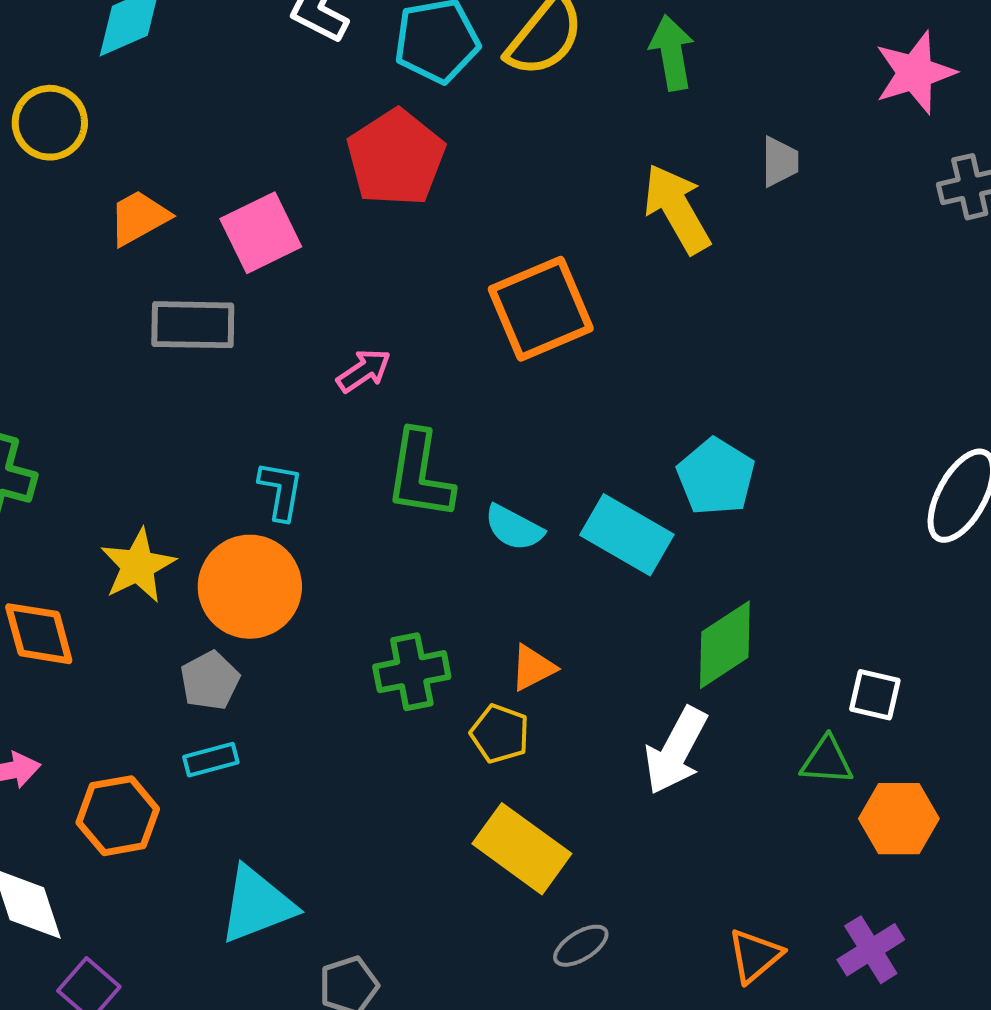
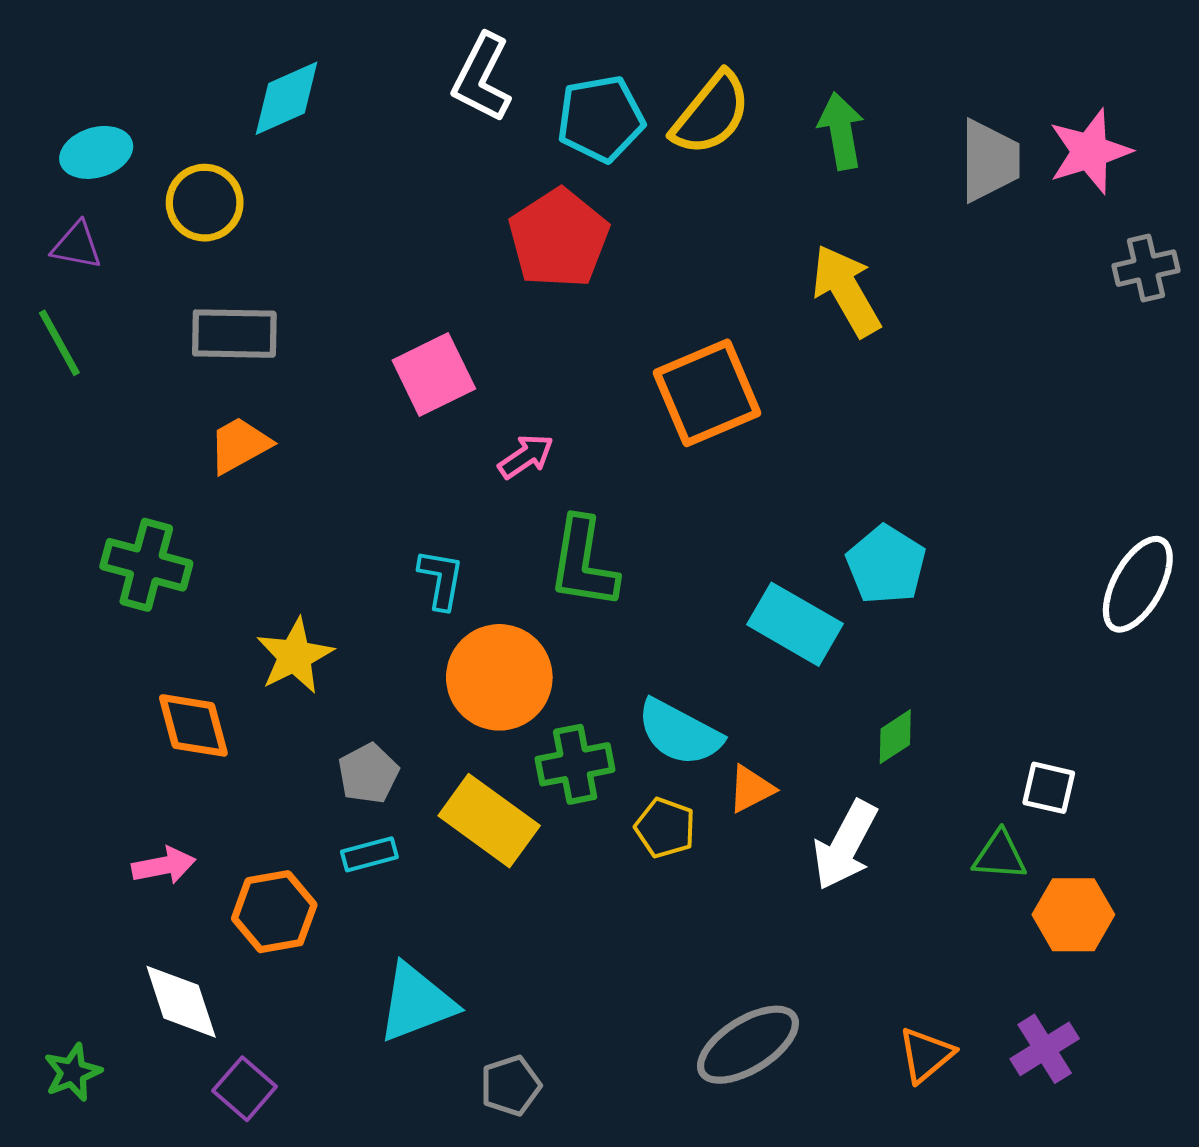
gray trapezoid: (780, 162) -> (989, 161), moved, size x1.6
orange trapezoid: (139, 218) -> (239, 445), moved
pink square: (261, 233) -> (434, 374), moved
gray rectangle: (193, 325) -> (234, 334), moved
cyan semicircle: (514, 528) -> (679, 733), moved, size x1.4
orange circle: (250, 587) -> (499, 677), moved
green diamond: (725, 645) -> (895, 737), size x0.6
orange triangle: (533, 668) -> (751, 789), moved
yellow rectangle: (522, 849) -> (489, 821), moved
gray ellipse: (581, 946) -> (748, 1045), size x1.8

